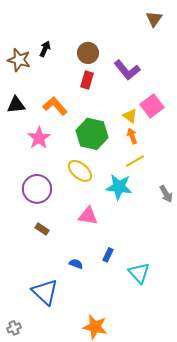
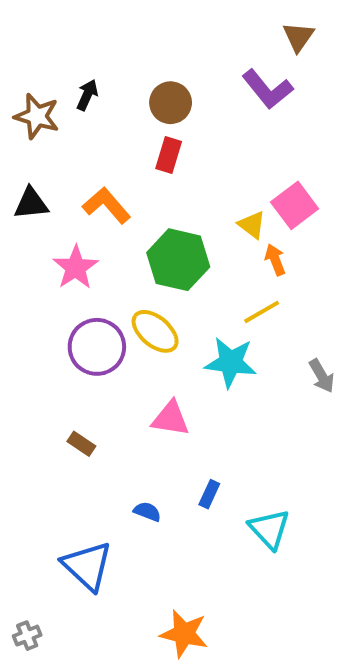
purple L-shape: (127, 70) -> (267, 89), moved
orange arrow: (132, 136) -> (275, 260), moved
purple circle: (37, 189) -> (97, 347), moved

